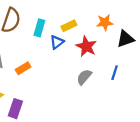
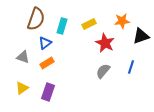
blue triangle: (57, 42) -> (45, 43), moved
purple rectangle: (15, 109) -> (48, 92), moved

